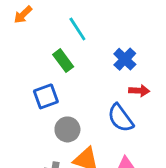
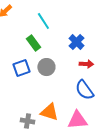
blue semicircle: (120, 118) -> (84, 90), moved
gray circle: (67, 129) -> (46, 67), moved

